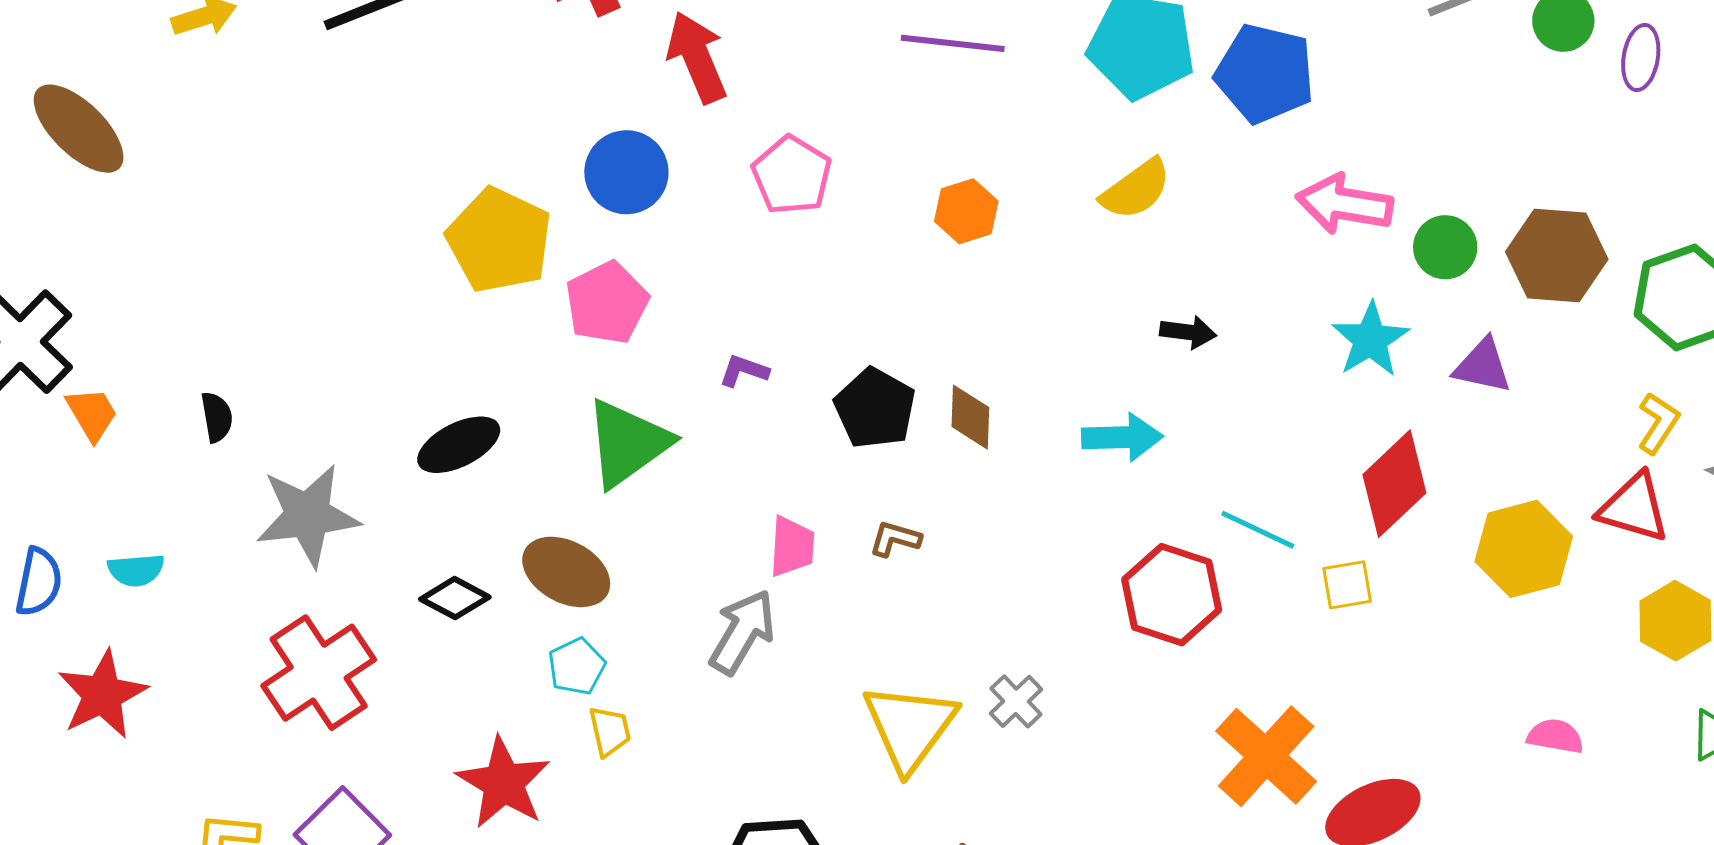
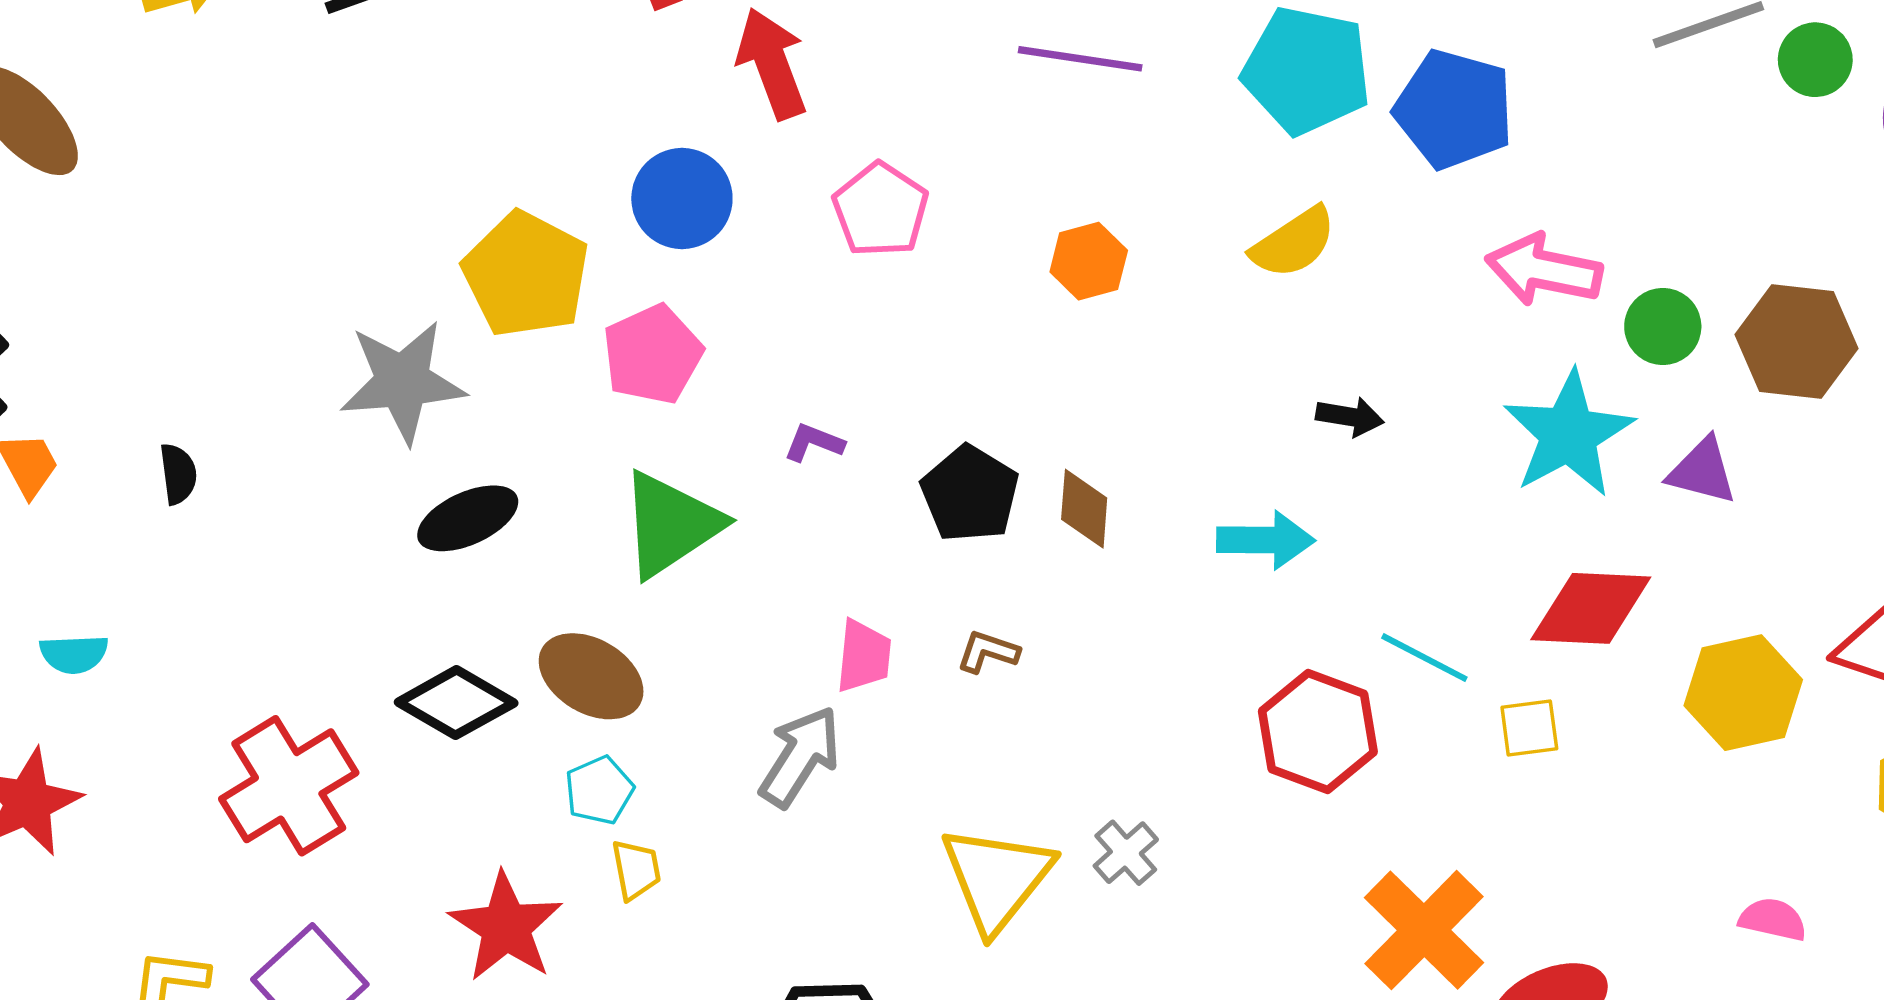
cyan star: (1370, 340) -> (1569, 434), size x1.4
red diamond: (1394, 484) -> (1591, 608), turned 44
gray star: (308, 515) -> (403, 382), moved
black diamond: (455, 598) -> (456, 703), size x1.4

